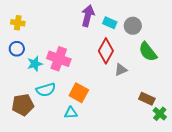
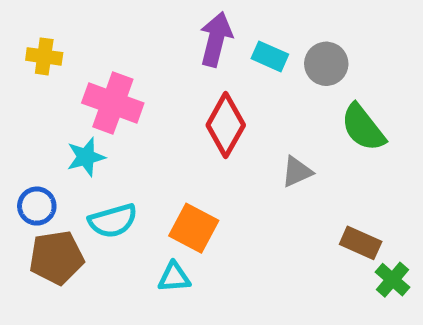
blue circle: (17, 49) -> (37, 206), moved
red diamond: (106, 51) -> (226, 125), moved
pink cross: (59, 59) -> (113, 103), moved

